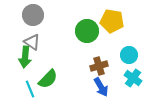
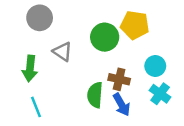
gray triangle: (32, 42) -> (62, 52), moved
brown cross: (99, 66) -> (119, 79), turned 30
green semicircle: (48, 79) -> (95, 95), moved, turned 140

